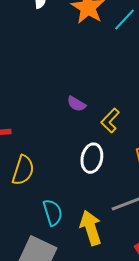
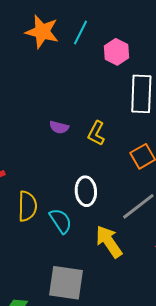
white ellipse: (92, 158) -> (86, 191), moved
cyan semicircle: (53, 213) -> (61, 221), moved

